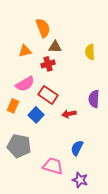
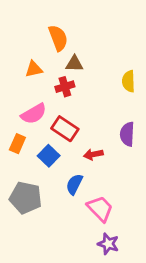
yellow semicircle: (90, 52) -> (129, 81), moved
blue semicircle: (77, 148) -> (74, 184), moved
pink trapezoid: (53, 166) -> (100, 209), moved, turned 30

